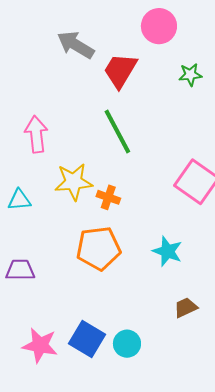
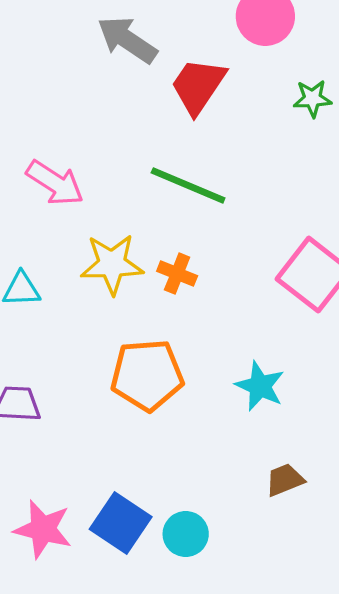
green line: (117, 131) -> (188, 185), turned -42
pink arrow: (36, 134) -> (55, 183), turned 126
orange cross: (108, 197) -> (177, 274), moved

